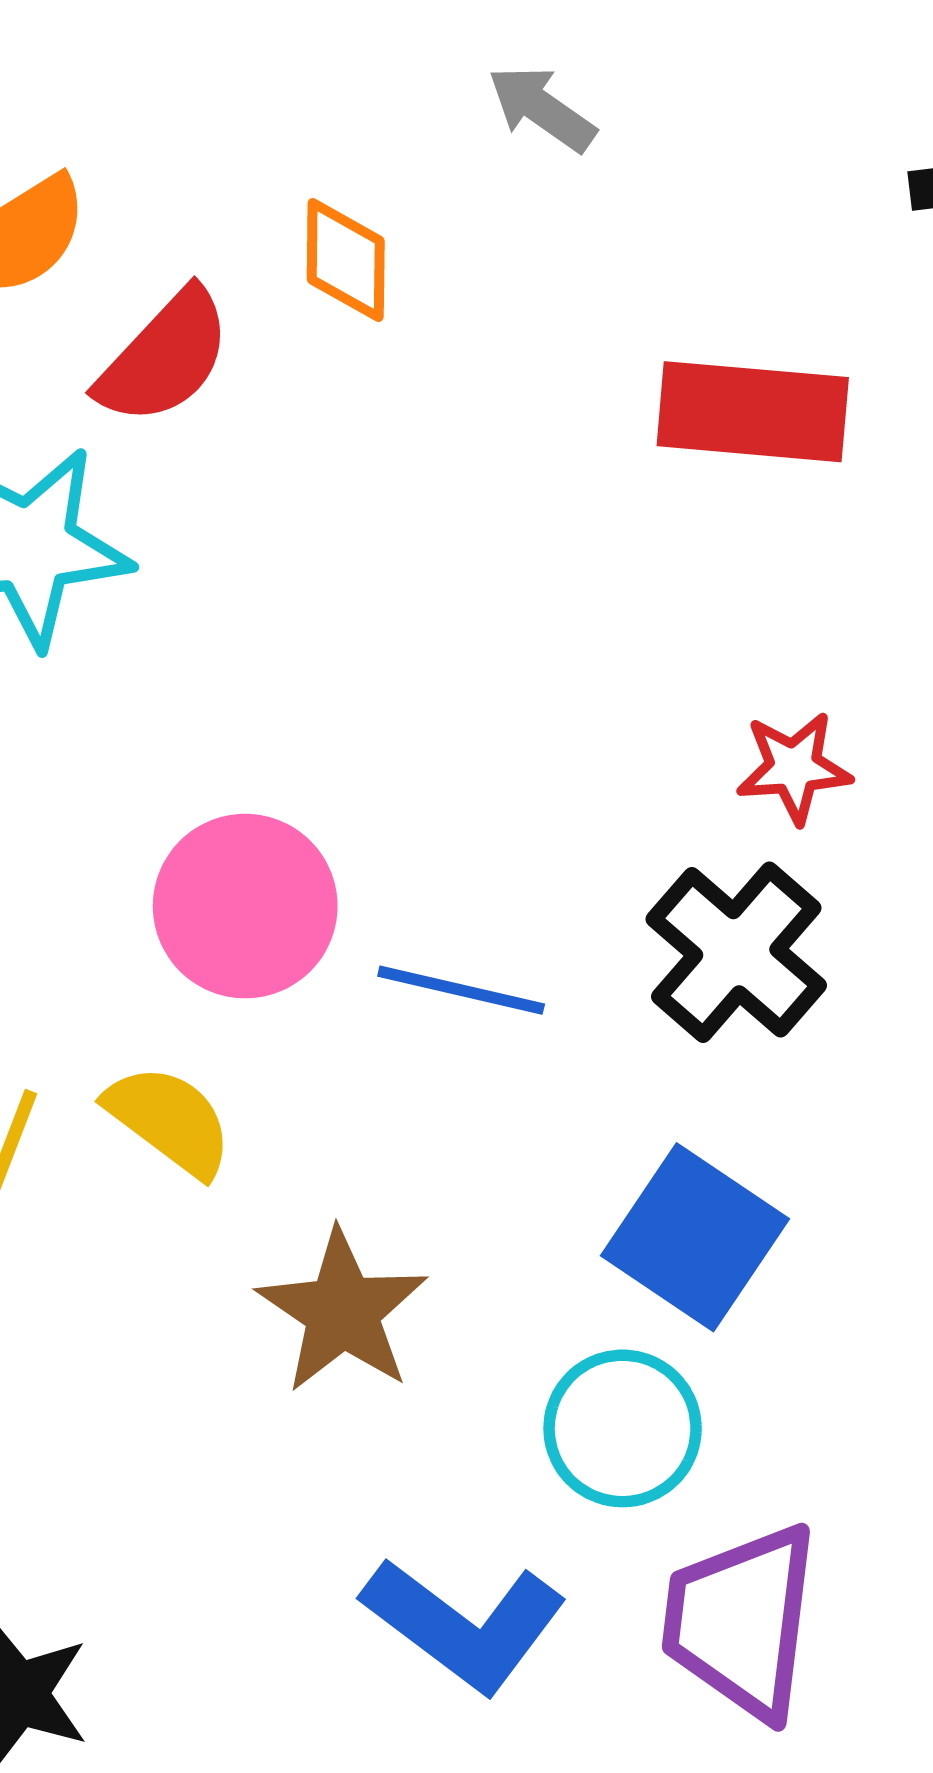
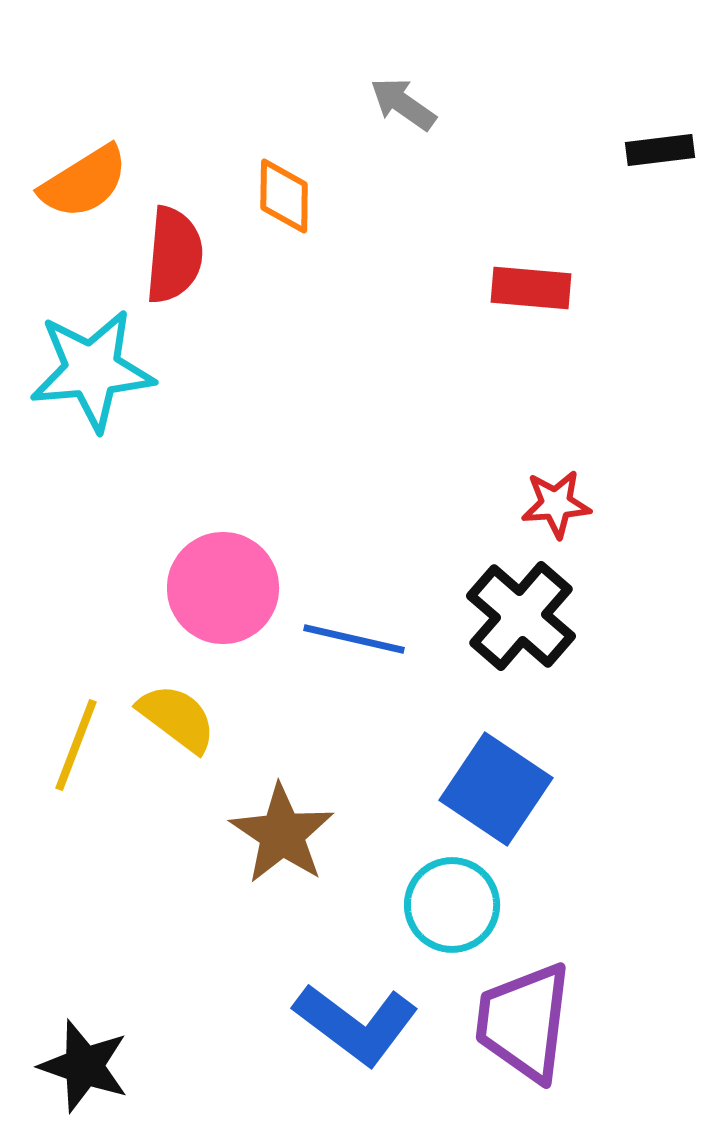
red semicircle: (164, 357) -> (174, 255), turned -38
red rectangle: (753, 412) -> (531, 288), size x0.7

